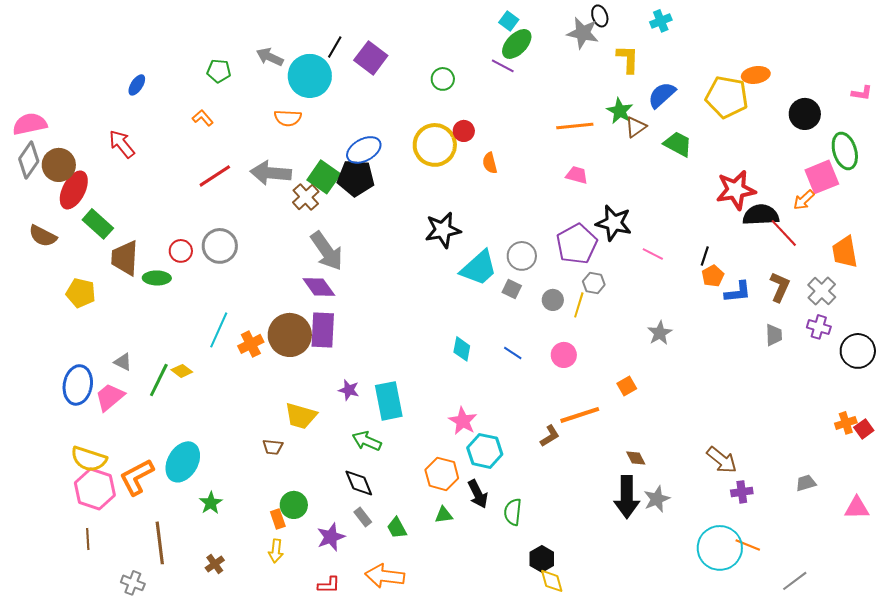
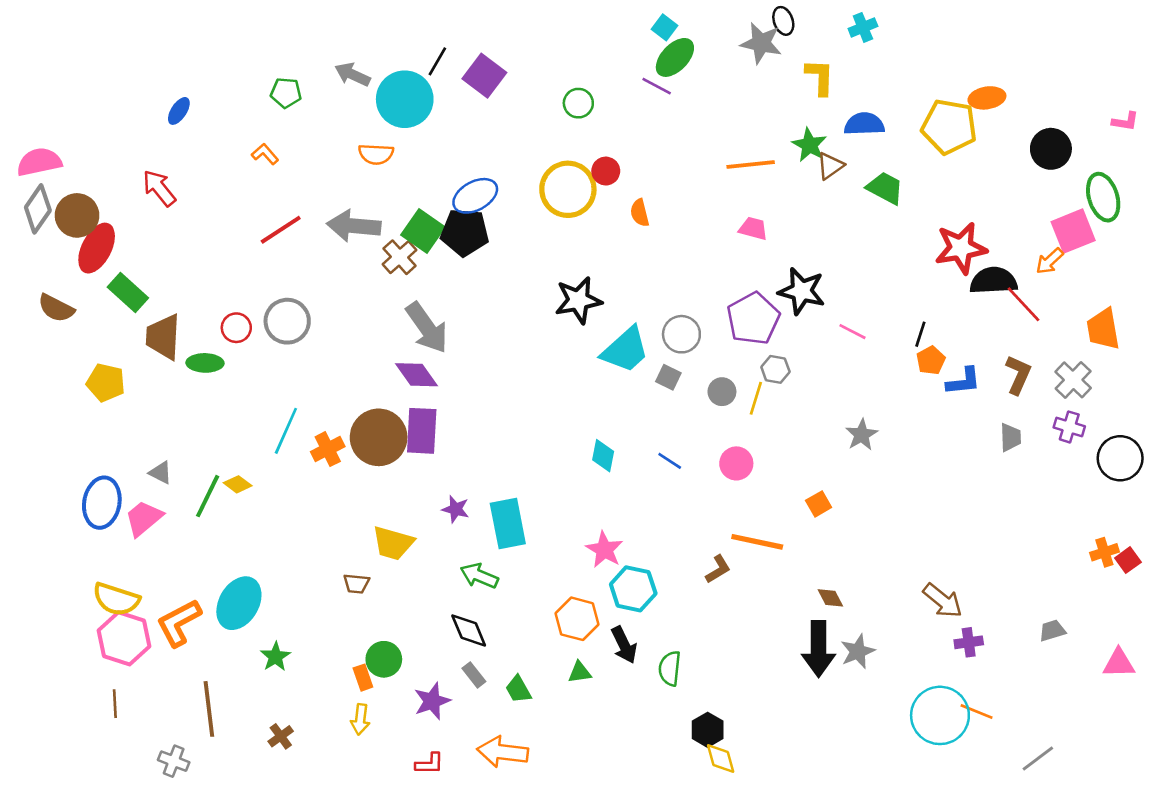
blue semicircle: (662, 95) -> (864, 124), turned 40
orange line: (580, 415) -> (757, 542), turned 30

